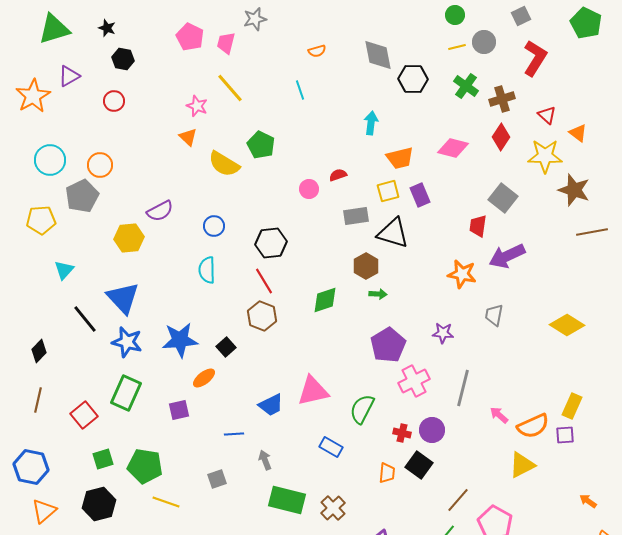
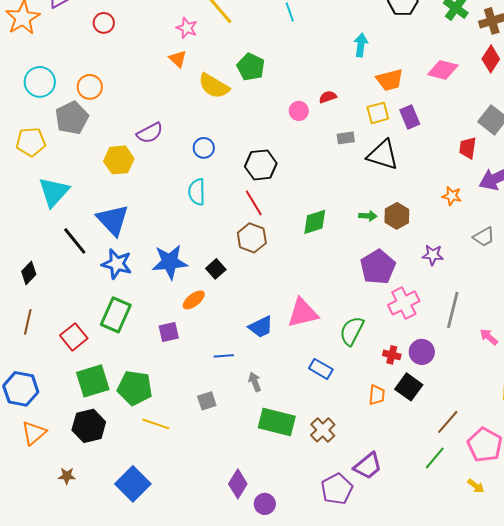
gray rectangle: (356, 216) -> (346, 138), size x0.7
brown hexagon: (366, 266) -> (397, 216), moved
cyan triangle: (64, 270) -> (54, 192), size x1.6
orange star: (462, 274) -> (452, 196), size x0.7
gray trapezoid: (494, 315) -> (484, 237), turned -130
green square: (103, 459) -> (93, 381), size x1.6

